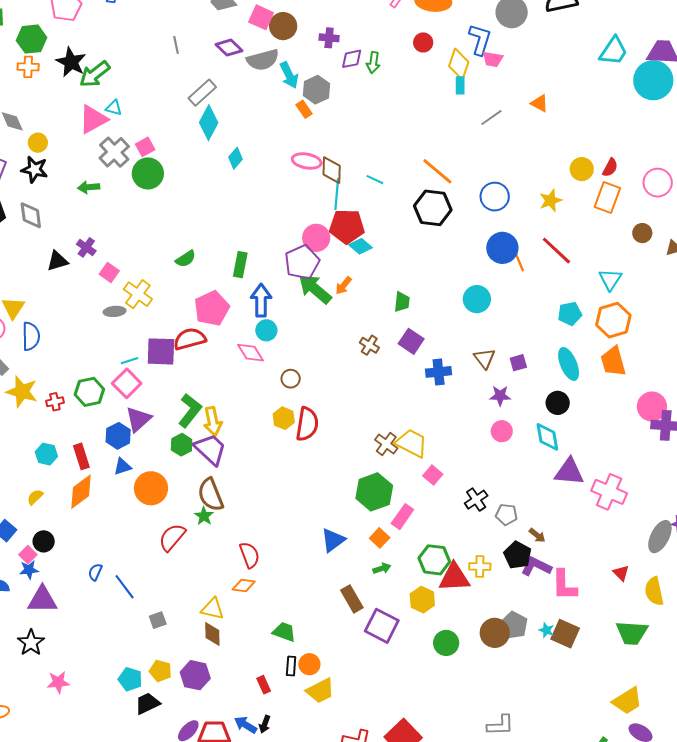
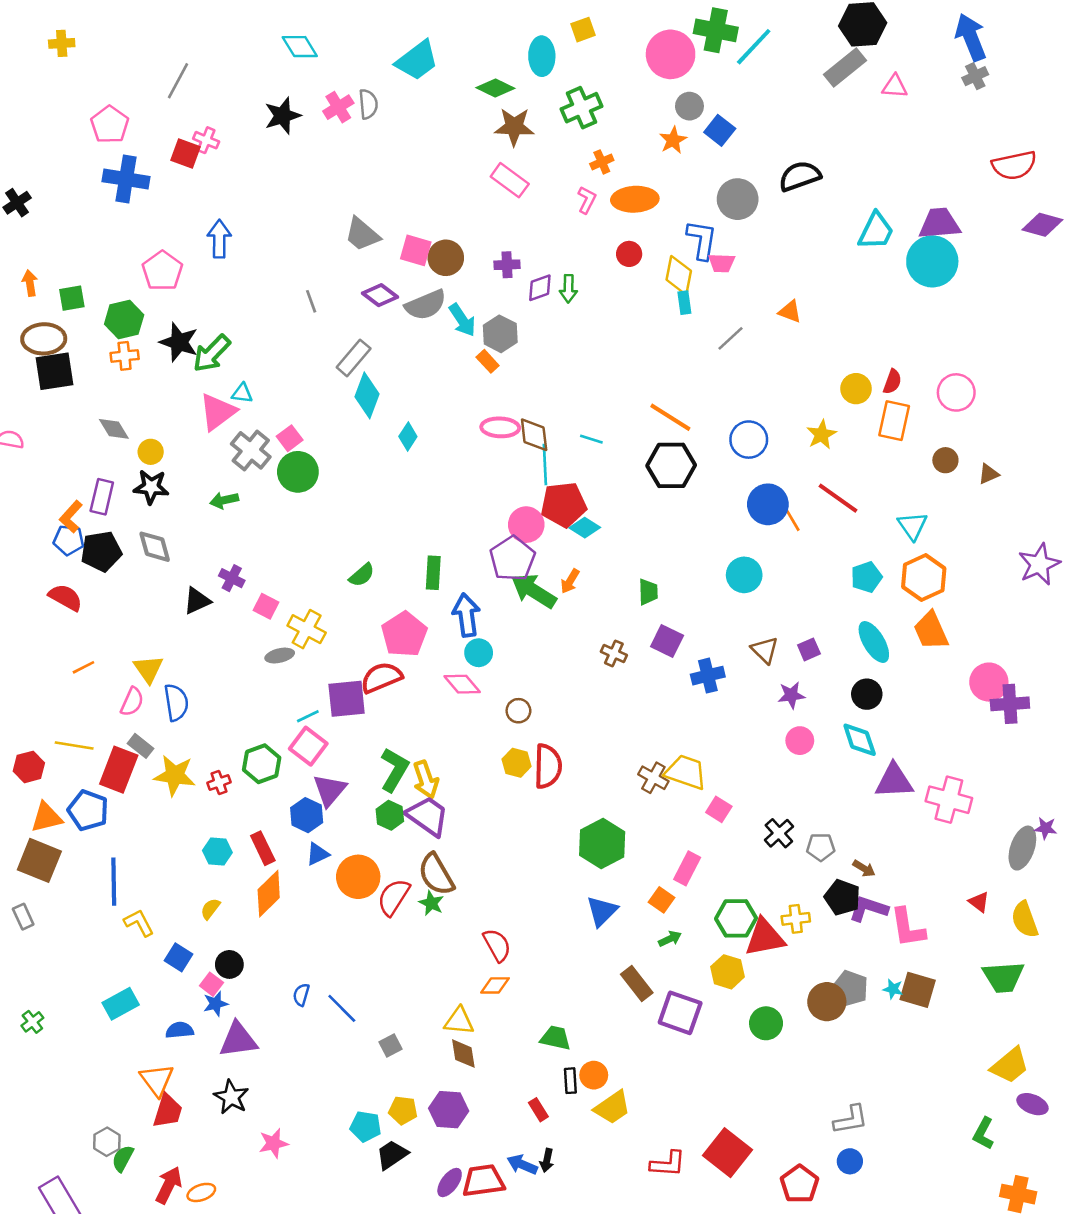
green hexagon: (374, 492) -> (602, 843), moved
red semicircle: (172, 537) -> (394, 897), moved

